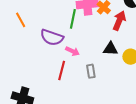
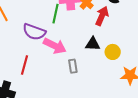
pink arrow: (72, 51) -> (55, 46), size x1.6
red line: (62, 70) -> (25, 65), moved

